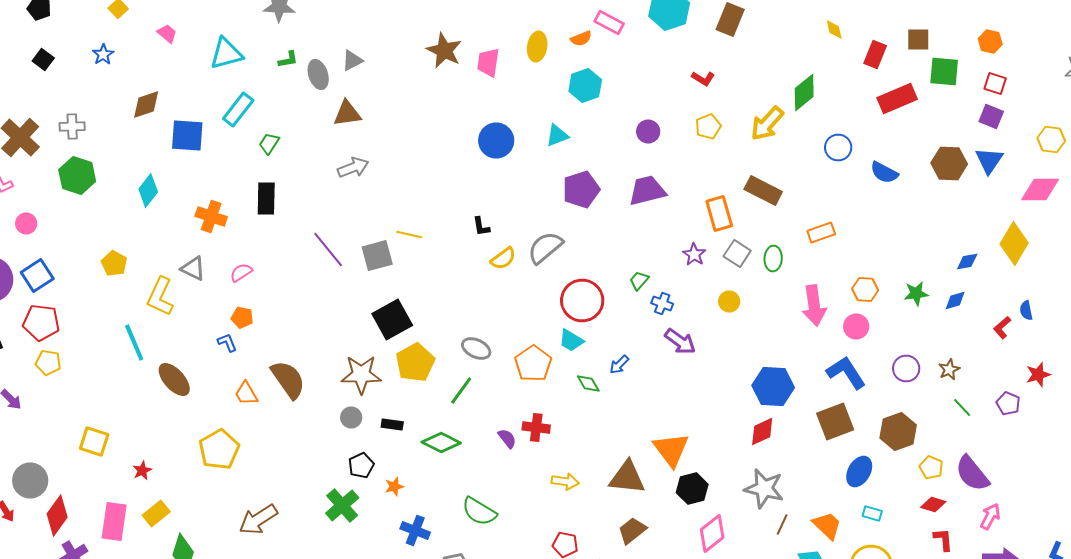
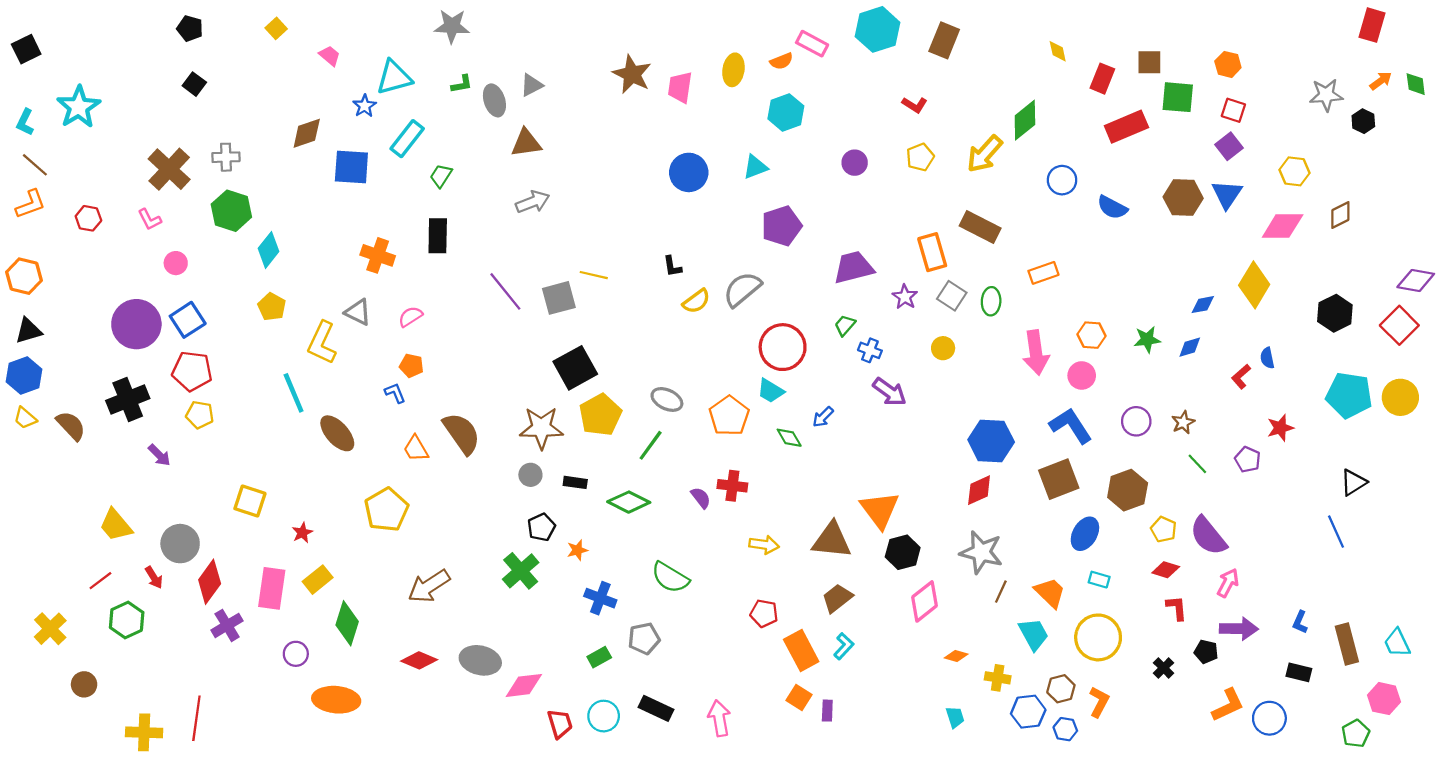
blue star: (103, 54) -> (365, 106), moved
purple square: (991, 116) -> (1229, 146), turned 30
cyan diamond: (148, 190) -> (269, 250), moved
purple trapezoid: (647, 190) -> (854, 267), moved

